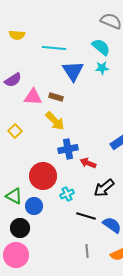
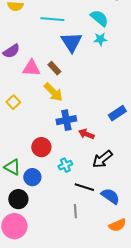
brown rectangle: (56, 97) -> (54, 68), turned 32
red circle: (43, 176) -> (41, 147), size x0.7
gray line: (87, 251) -> (75, 211), moved

